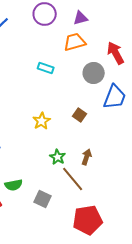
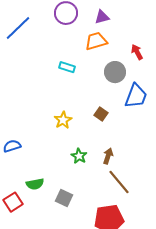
red arrow: (116, 53) -> (137, 52), size x0.7
brown line: (73, 179) -> (119, 182), moved

